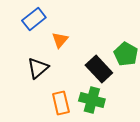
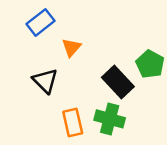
black triangle: (38, 68) -> (45, 81), turned -35

